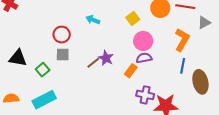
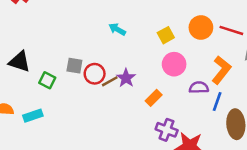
red circle: (62, 35) -> (95, 74), moved
purple semicircle: (144, 58) -> (199, 87), moved
green square: (43, 70) -> (47, 80), turned -32
cyan rectangle: (44, 100) -> (33, 116), moved, size x0.7

